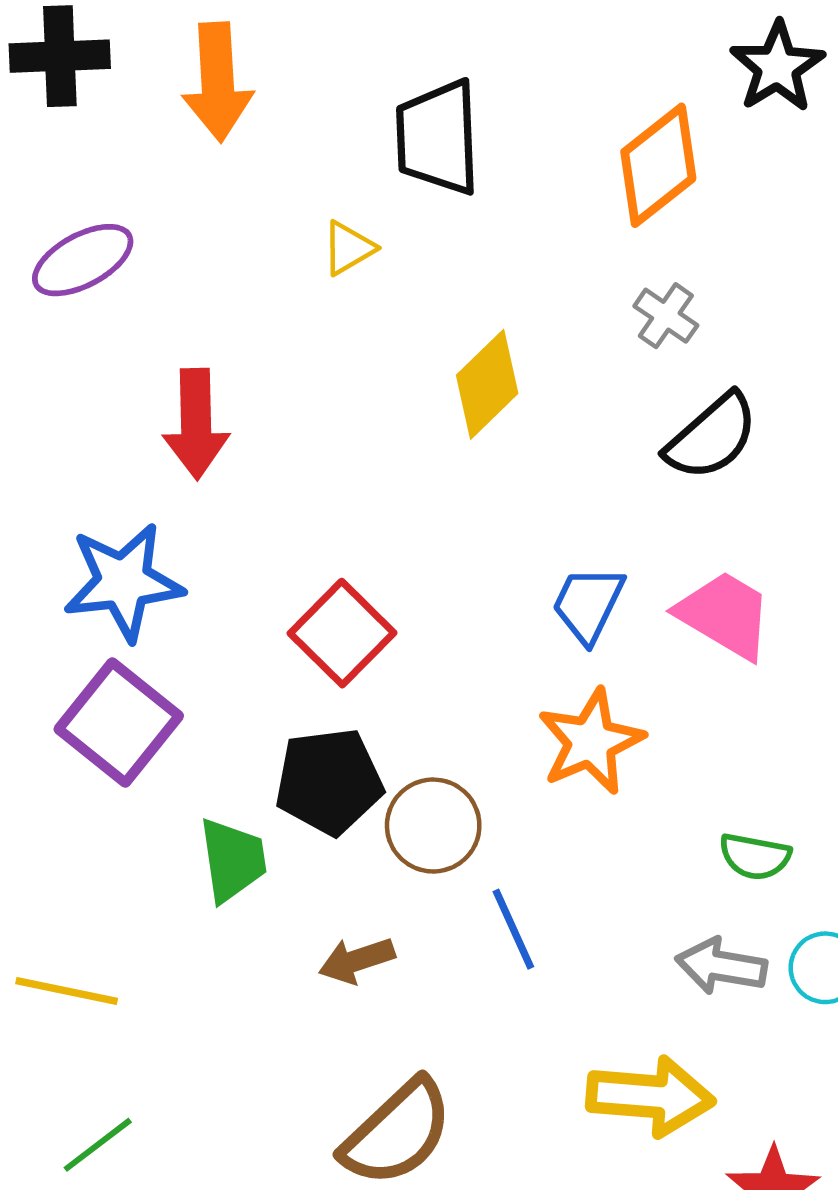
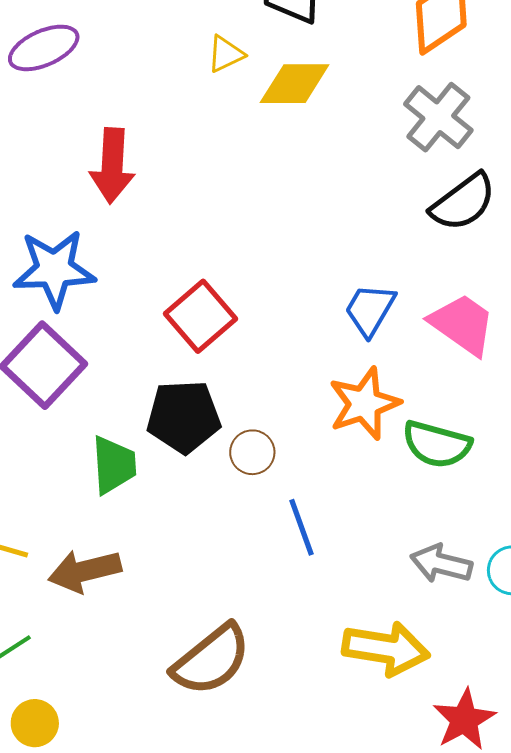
gray cross: (666, 316) -> (438, 117), size x1.6
yellow diamond: (487, 384) -> (295, 84), moved, turned 40
brown circle: (433, 826) -> (252, 452), size x0.7
green semicircle: (755, 856) -> (437, 444), moved, size x1.4
brown arrow: (357, 960) -> (85, 571), moved, size x1.4

